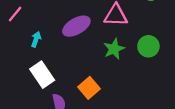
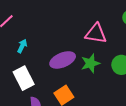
purple ellipse: (76, 26) -> (63, 60), moved

